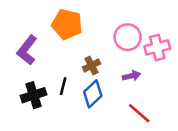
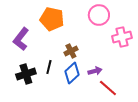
pink circle: (128, 37) -> (99, 15), moved
purple arrow: (131, 76) -> (95, 71), moved

